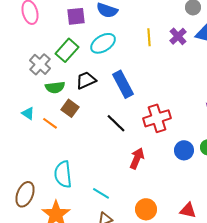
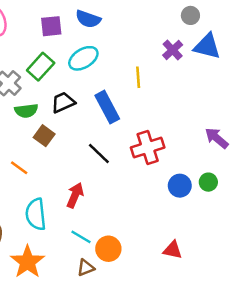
yellow line: (149, 37) -> (138, 77), moved
orange line: (50, 123) -> (19, 168), moved
red arrow: (137, 158) -> (75, 195), moved
orange circle: (146, 209) -> (108, 249), moved
red triangle: (188, 210) -> (173, 250), moved

